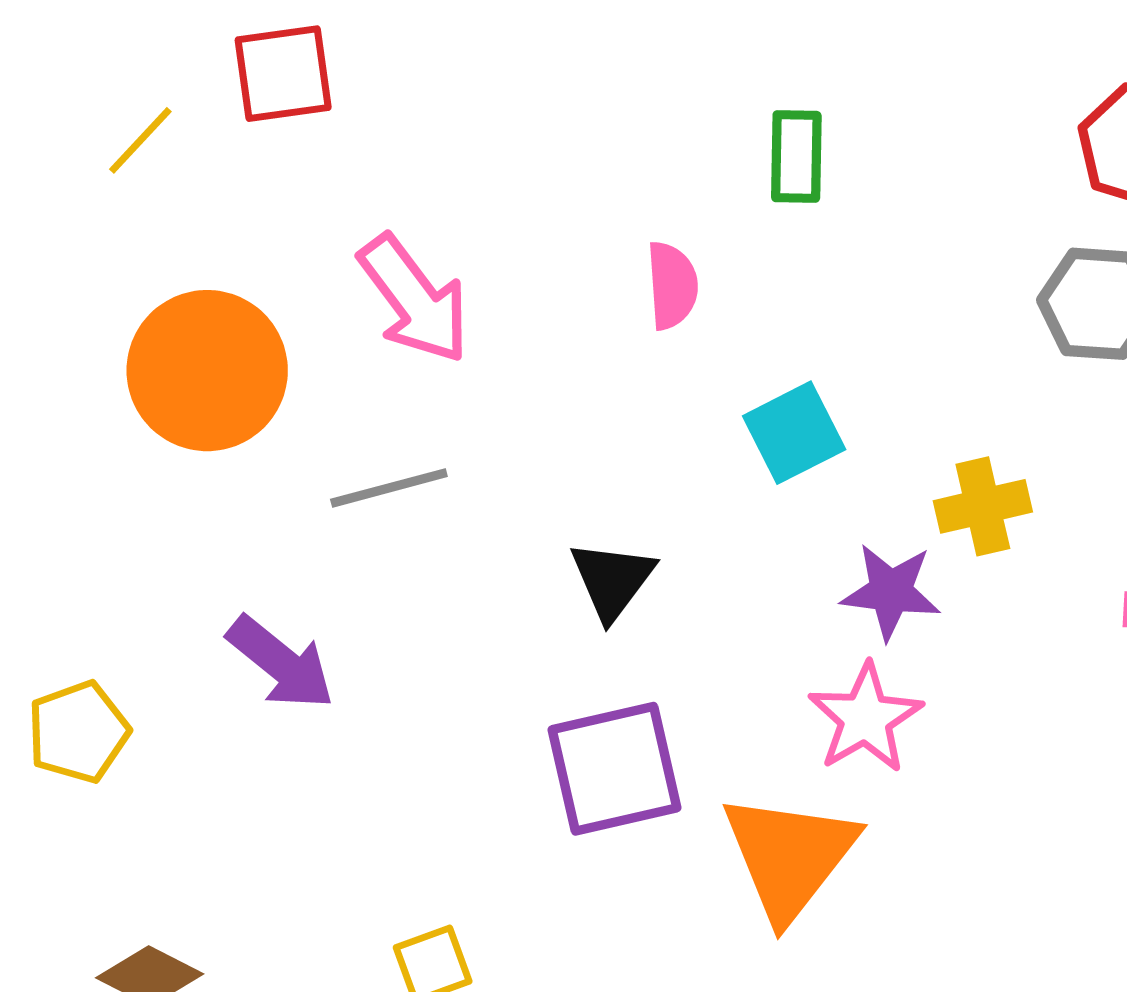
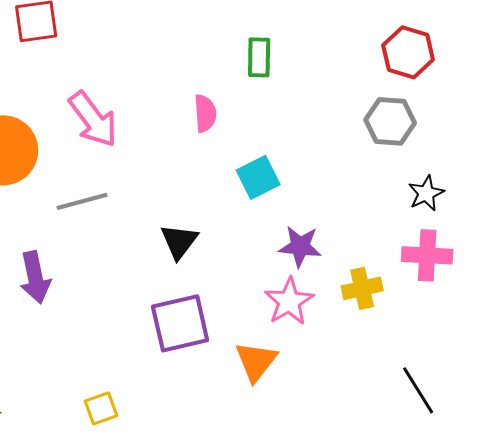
yellow cross: (983, 506) -> (362, 288), moved
purple arrow: (281, 663) -> (35, 277), turned 39
orange triangle: (789, 856) -> (256, 361), size x0.7

